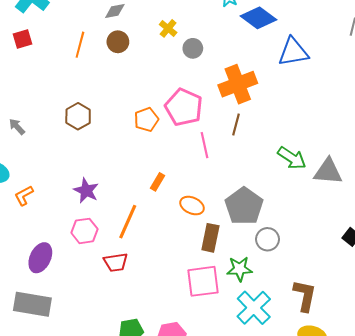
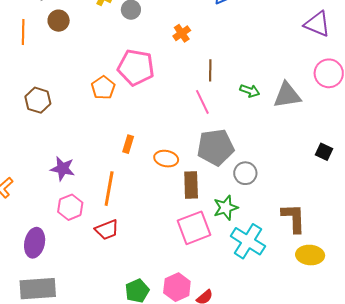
orange cross: (238, 84) -> (182, 33), size x0.5
brown line: (236, 124) -> (210, 70), moved
pink line: (204, 145) -> (202, 102), moved
green arrow: (292, 158) -> (250, 91), size x0.7
gray pentagon: (244, 206) -> (216, 147), turned -30

